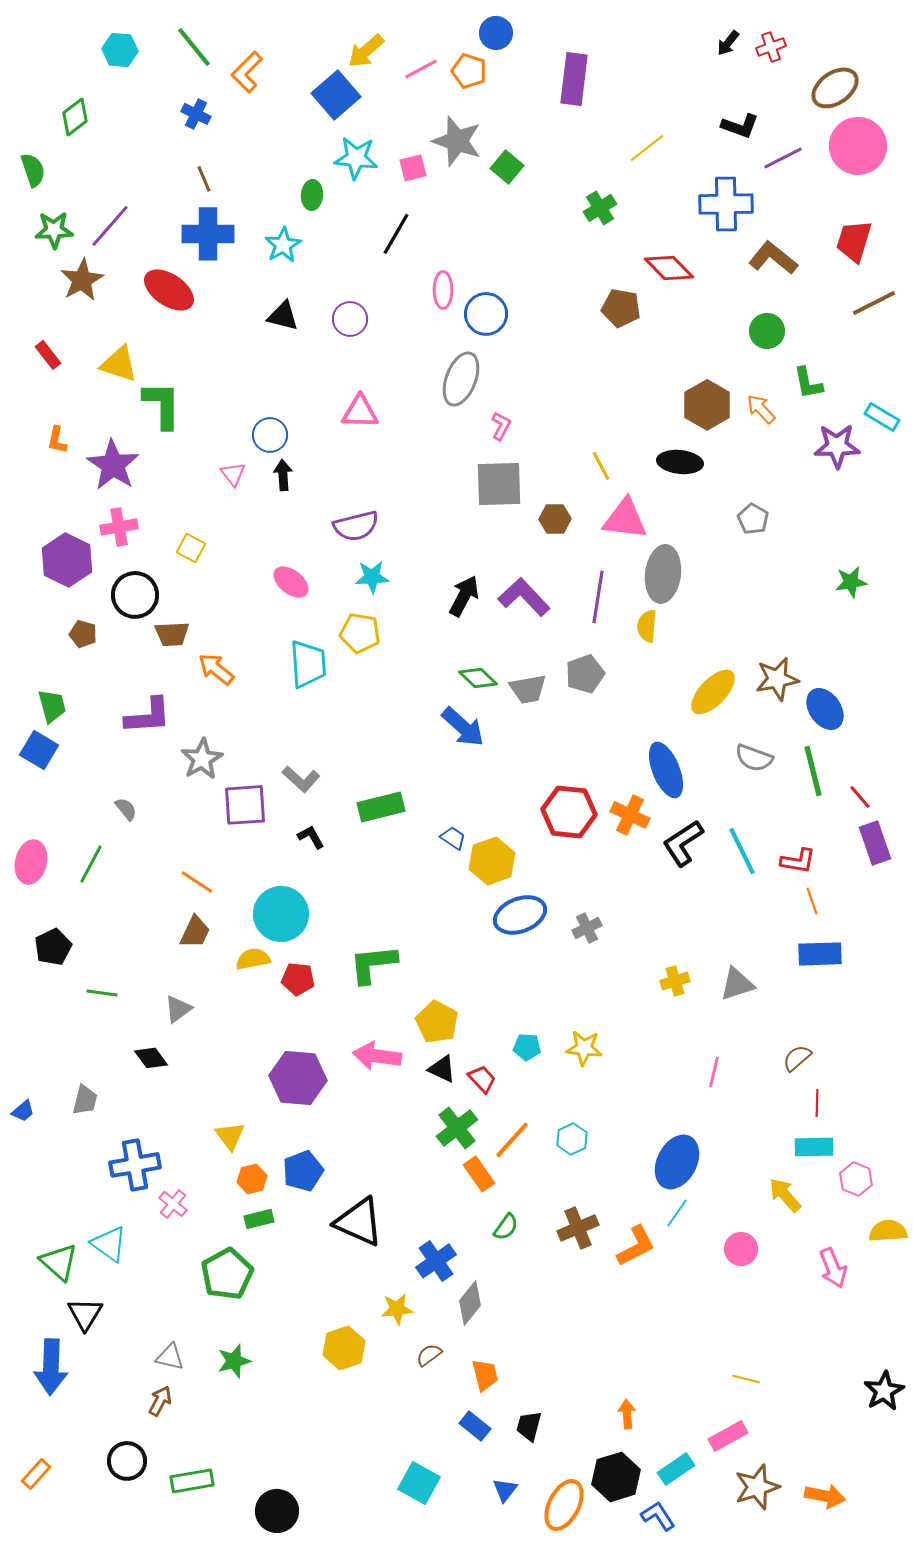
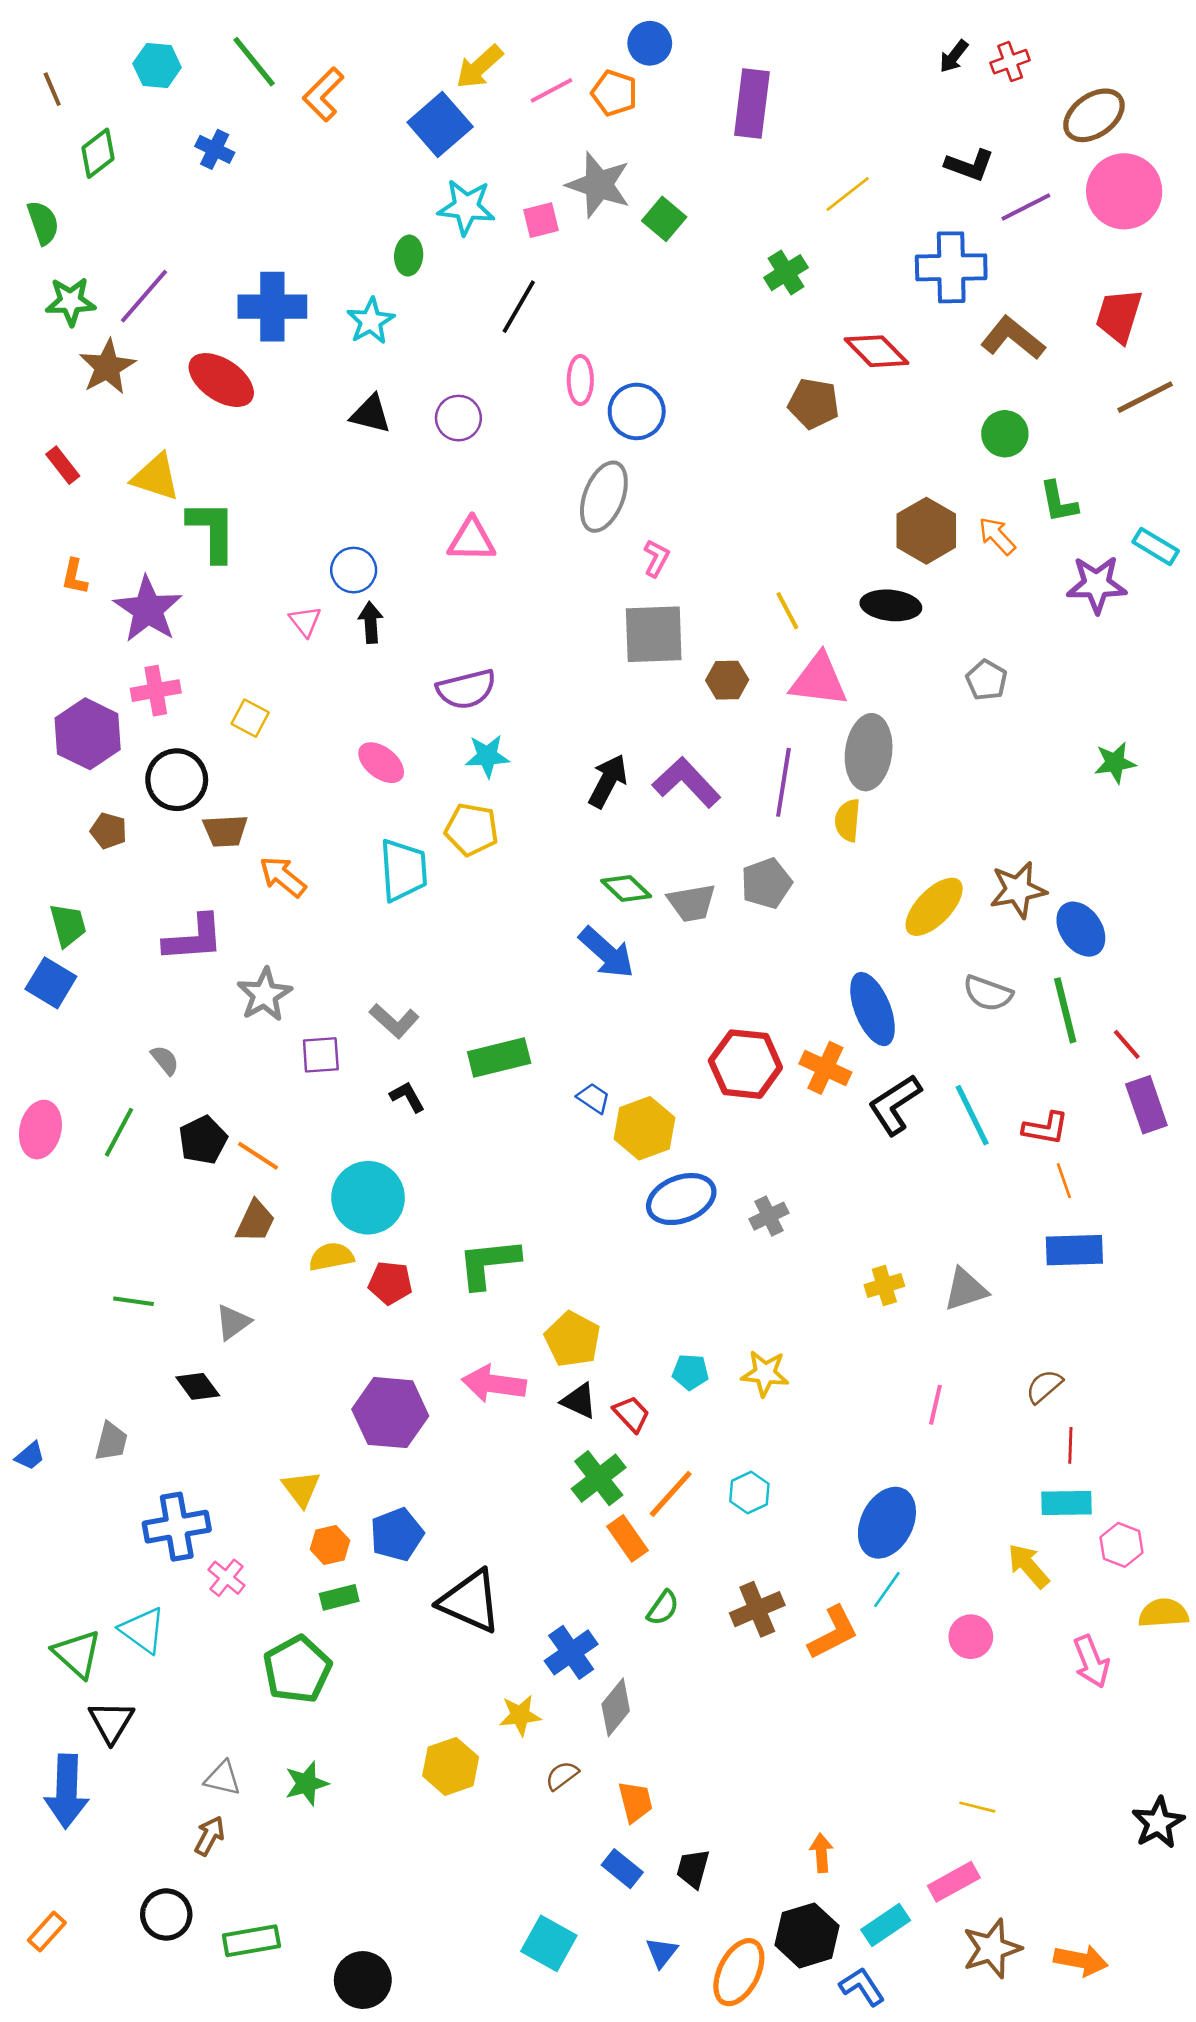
blue cross: (196, 114) -> (215, 149), moved
brown line: (204, 179) -> (52, 89), moved
purple square: (245, 805) -> (321, 1055), size x0.7
black pentagon: (53, 947) -> (203, 1140), moved

